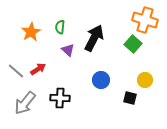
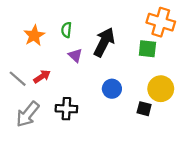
green square: (133, 44) -> (147, 49), turned -36
yellow circle: (145, 80) -> (161, 89), size x1.5

